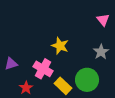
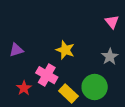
purple triangle: (11, 64) -> (16, 50), moved
red star: (26, 88) -> (24, 88), moved

